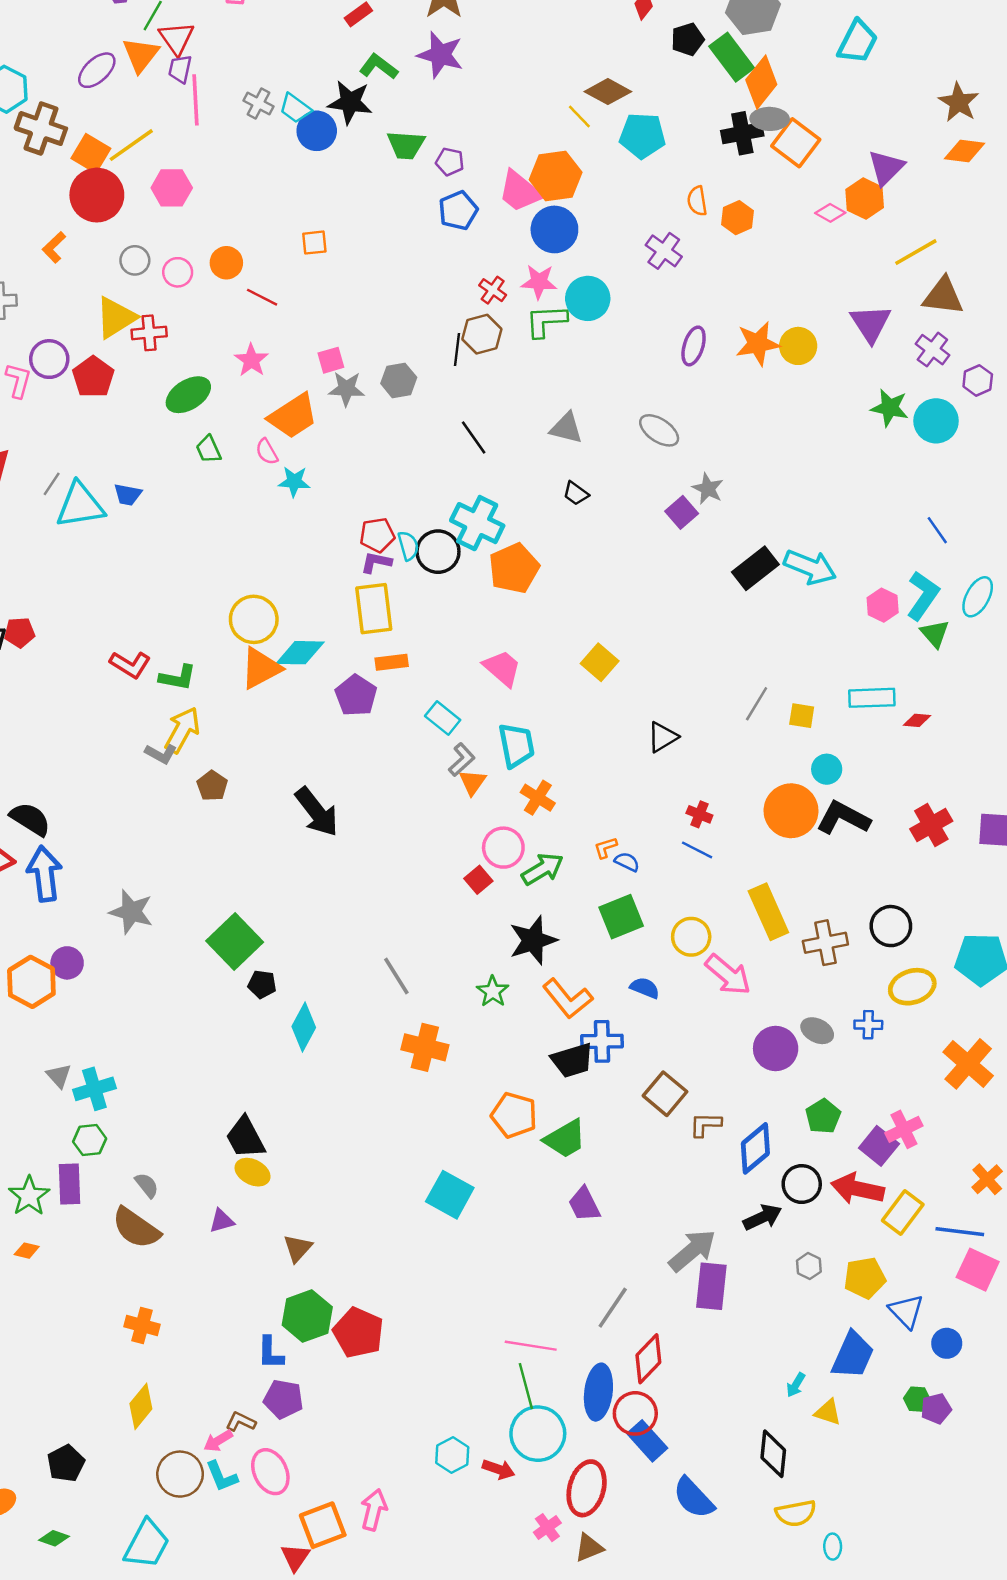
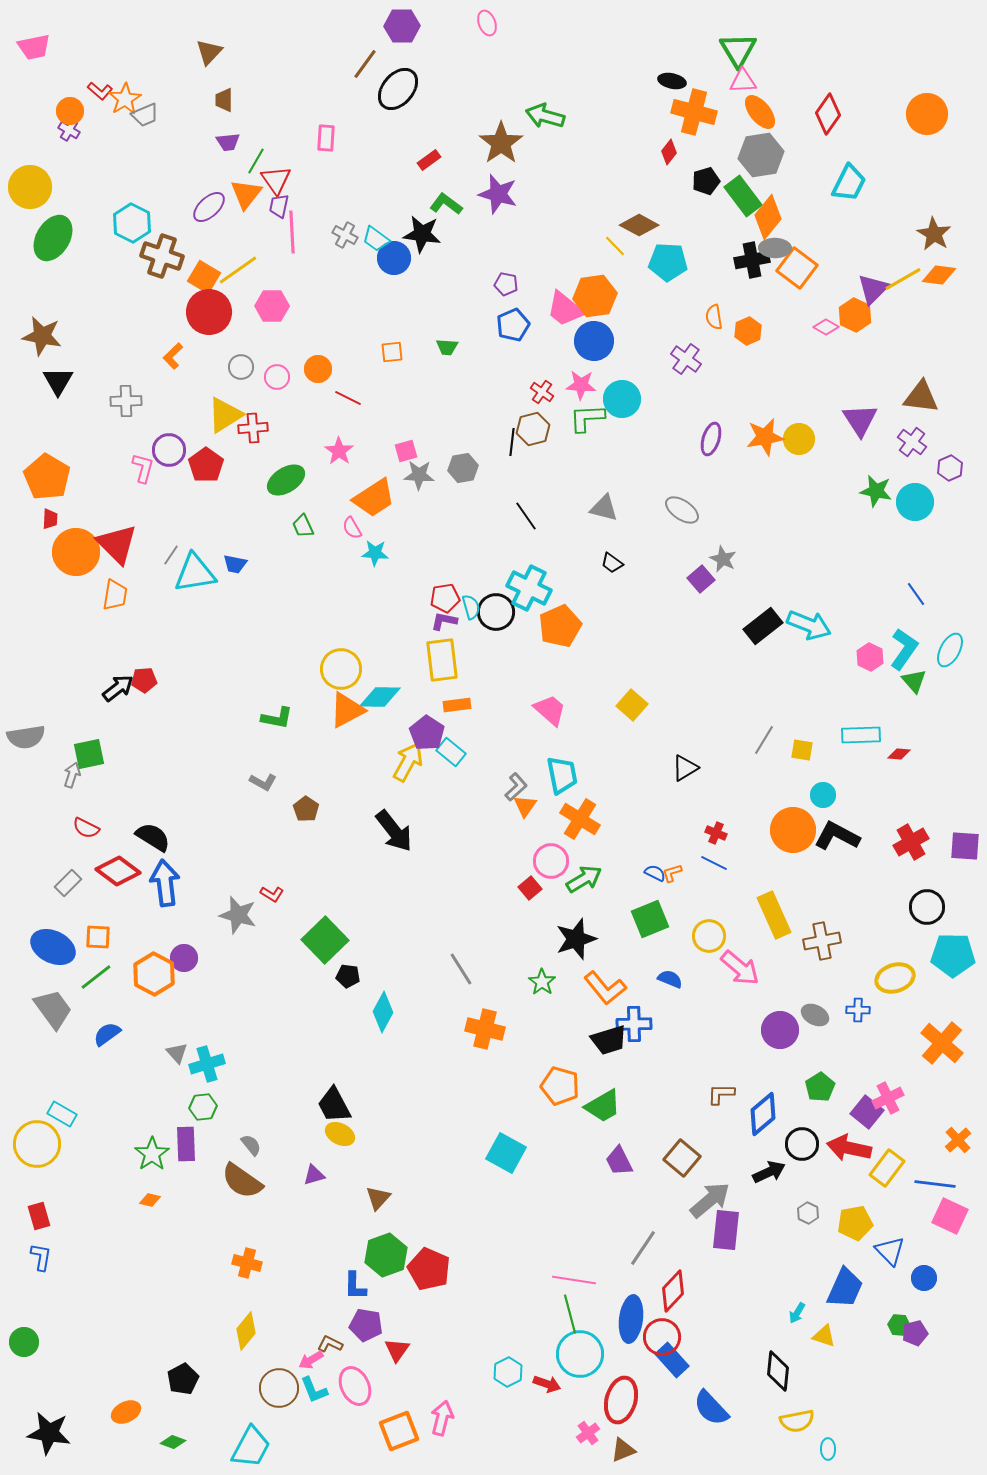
green trapezoid: (406, 145) -> (447, 347), moved, size x0.7
yellow line: (916, 252) -> (903, 279), moved
red L-shape: (130, 665) -> (272, 894), moved, size x0.7
cyan rectangle: (443, 718) -> (451, 752), moved
yellow arrow: (182, 730) -> (408, 762), moved
orange cross: (538, 798) -> (580, 819), size x1.4
orange L-shape: (606, 848) -> (672, 873), moved
black circle: (891, 926) -> (927, 907), moved
brown square: (665, 1094) -> (682, 1158), moved
red triangle: (295, 1557) -> (397, 1350), moved

